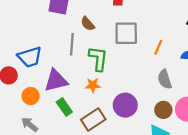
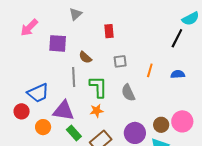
gray square: (126, 33) -> (120, 61), size x0.6
gray semicircle: (165, 79) -> (128, 93), moved
purple triangle: (56, 81) -> (64, 111), turned 30
purple circle: (125, 105) -> (135, 133), moved

